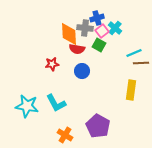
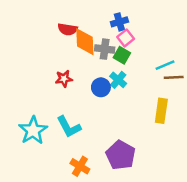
gray cross: (85, 28) -> (105, 49), moved
cyan cross: (115, 28) -> (118, 80), moved
red semicircle: (77, 49) -> (68, 29), moved
cyan star: (27, 106) -> (33, 130), turned 30

